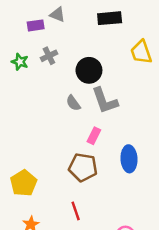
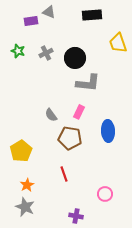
gray cross: (49, 56) -> (46, 53), moved
gray L-shape: (105, 101) -> (88, 83), turned -65
gray semicircle: (73, 103) -> (51, 115), moved

